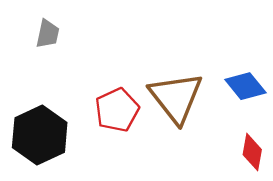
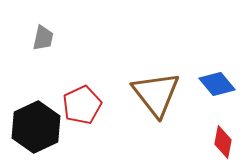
red pentagon: (117, 110) -> (82, 105), moved

